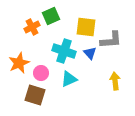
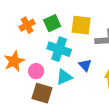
green square: (51, 16) -> (52, 23), moved
blue triangle: (90, 53) -> (85, 65), moved
brown square: (35, 95) -> (42, 93), moved

